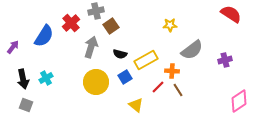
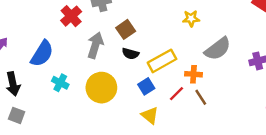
brown square: (111, 26) -> (126, 29), moved
blue semicircle: (44, 36) -> (42, 54), moved
blue square: (125, 77) -> (146, 86), moved
cyan cross: (46, 78) -> (60, 83), moved, turned -32

